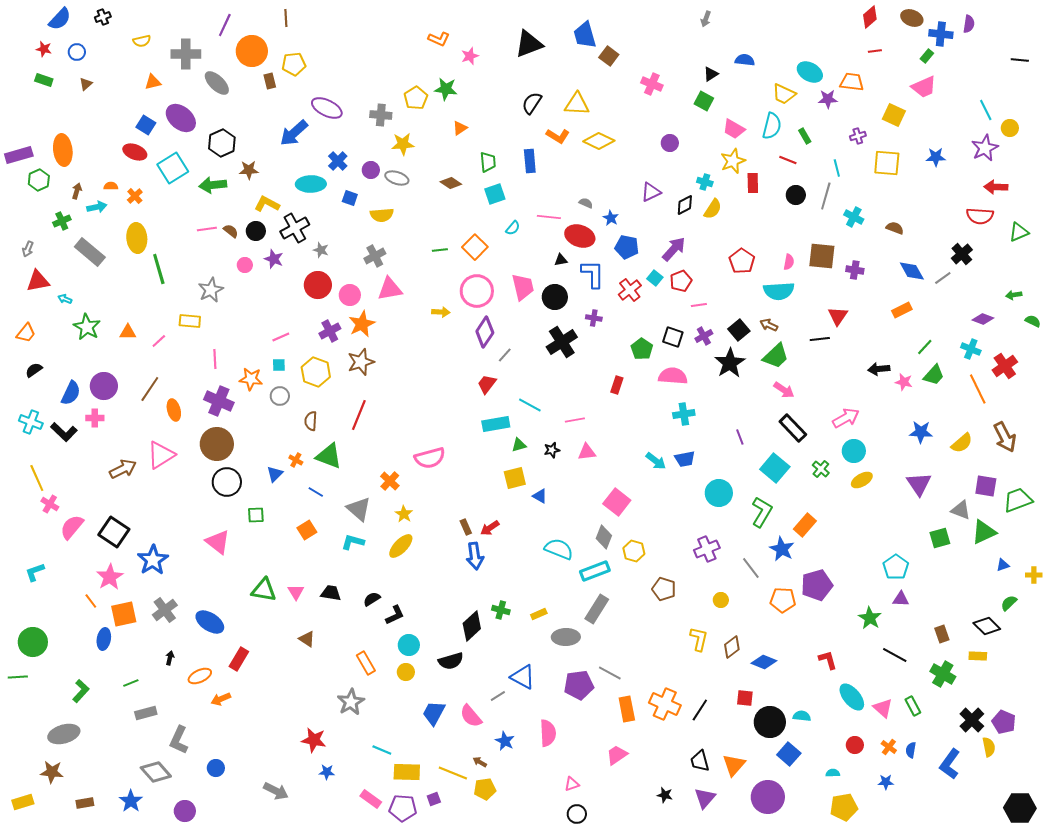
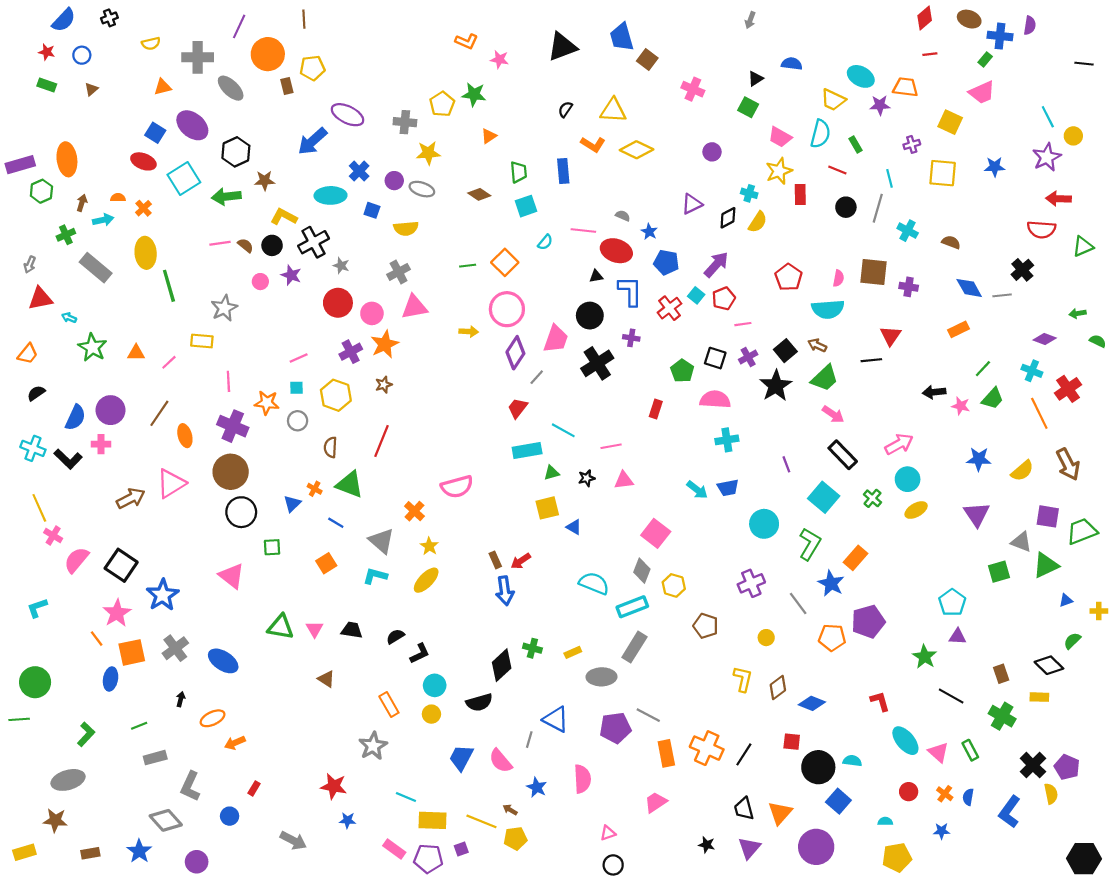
pink star: (470, 56) -> (499, 59), turned 30
black semicircle: (532, 103) -> (565, 109), size x0.7
gray line: (943, 278) -> (1002, 295), turned 30
pink trapezoid: (523, 287) -> (556, 339), moved, turned 32
brown star: (361, 362) -> (384, 385), size x0.6
red rectangle: (239, 659) -> (254, 788), moved, size x0.6
gray line: (498, 696) -> (529, 740), turned -42

